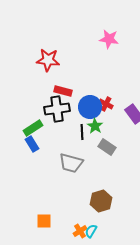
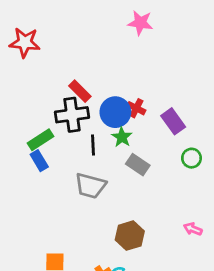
red star: (48, 60) -> (25, 42), moved
red rectangle: (63, 91) -> (80, 91), turned 30
black line: (82, 132) -> (93, 145), moved

